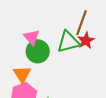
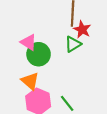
green triangle: (68, 42) -> (73, 44), moved, size x0.7

